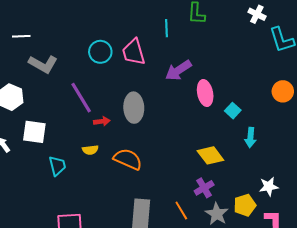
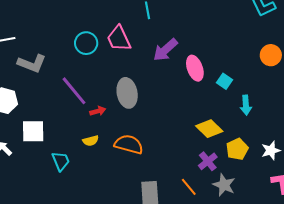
yellow pentagon: (245, 205) -> (237, 149), moved

